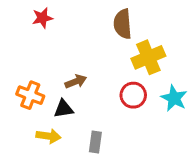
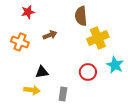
brown arrow: (76, 82) -> (50, 35), moved
orange cross: (30, 95) -> (20, 42), moved
red circle: (133, 95) -> (88, 72), moved

